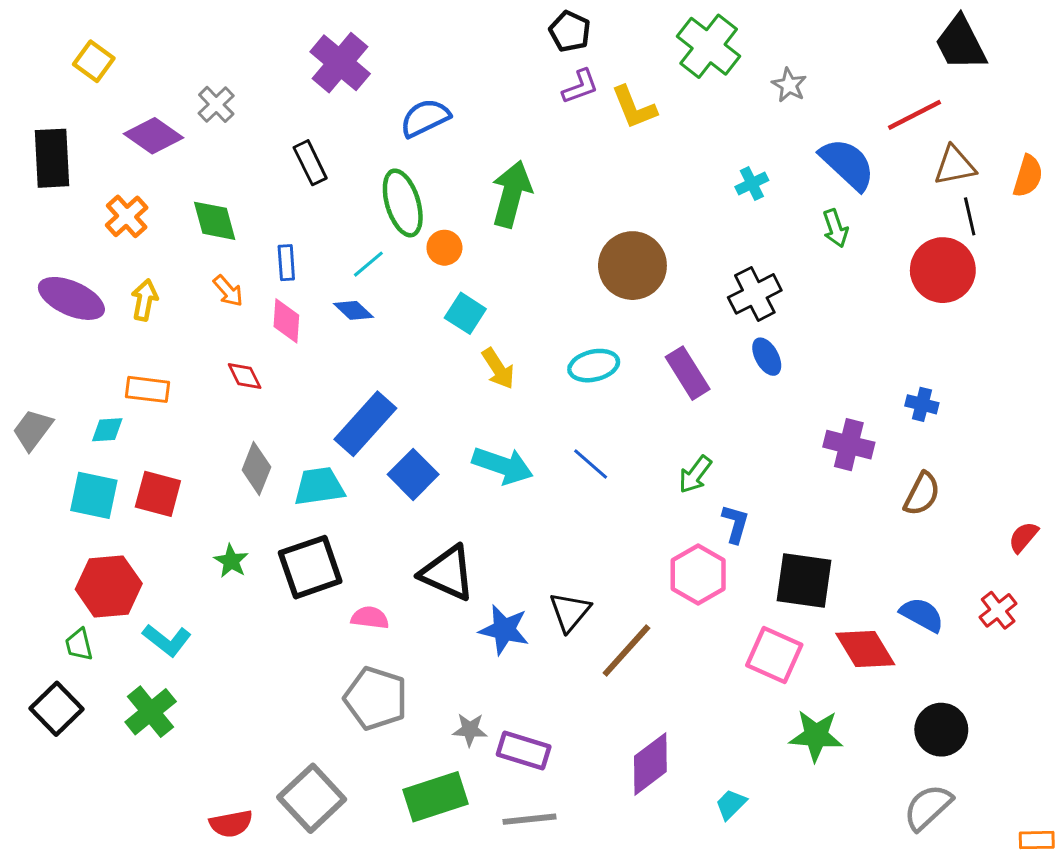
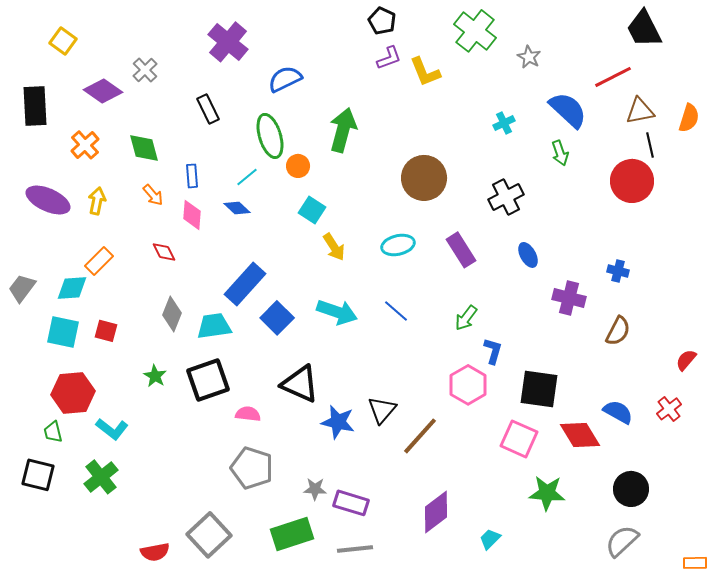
blue ellipse: (767, 357) -> (528, 255), moved
orange rectangle: (148, 389) -> (99, 261), turned -52
cyan diamond: (107, 430) -> (72, 288), size x1.4
red square: (158, 494) -> (106, 331), size x0.7
black square: (57, 709) -> (38, 475), turned -32

